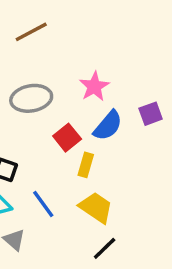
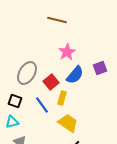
brown line: (31, 32) -> (57, 20), moved, turned 42
gray ellipse: (31, 98) -> (27, 73), moved, turned -50
blue line: (43, 204) -> (42, 105), moved

